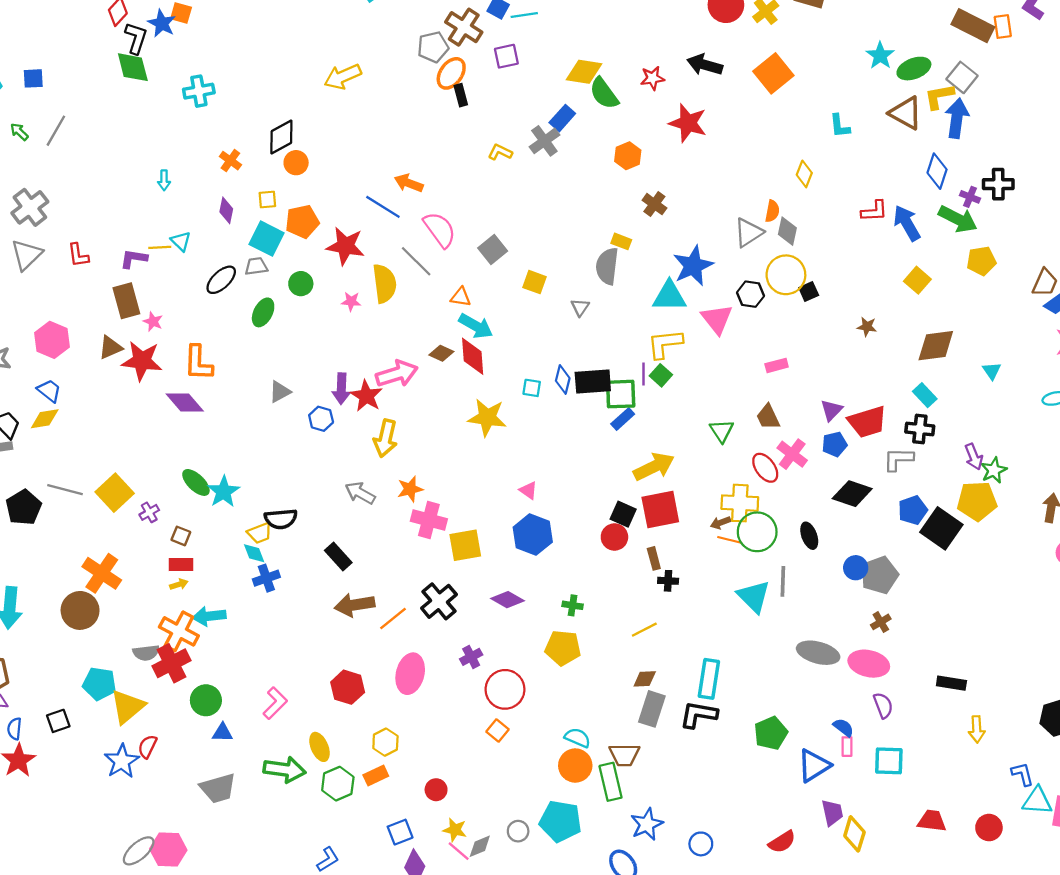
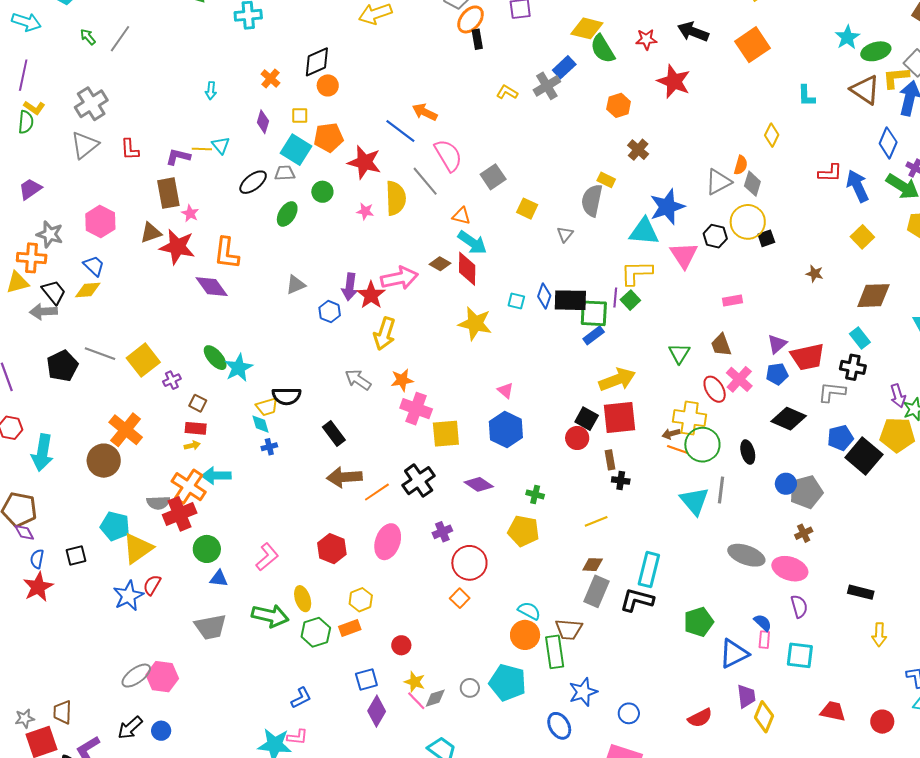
blue cross: (266, 578) -> (269, 447), size x0.7

